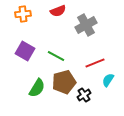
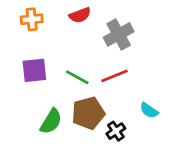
purple square: (25, 51) -> (34, 70), turned -36
red line: (95, 63) -> (114, 76), moved
cyan semicircle: (108, 80) -> (149, 110), turned -88

